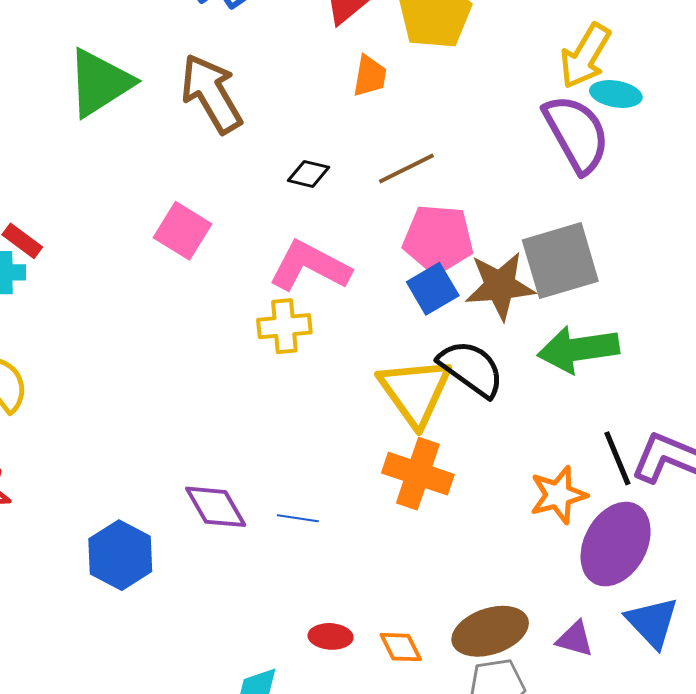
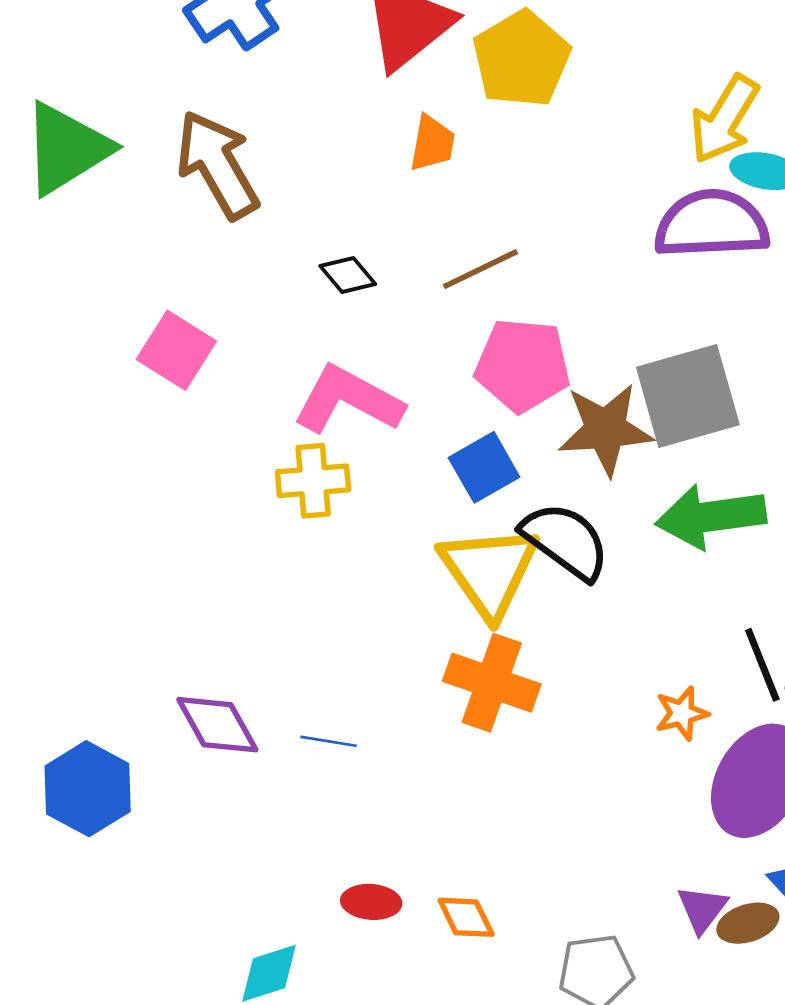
purple semicircle: (577, 134) -> (712, 224), turned -64
black diamond: (308, 174) -> (348, 275), turned 36
blue square: (433, 289) -> (484, 467), moved
orange star: (558, 495) -> (682, 713), size x0.7
brown ellipse: (490, 631) -> (748, 923), moved, size x0.6
purple triangle: (575, 639) -> (702, 909), turned 51

